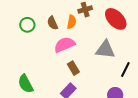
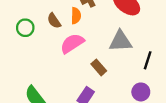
brown rectangle: (73, 68) -> (99, 67), moved

